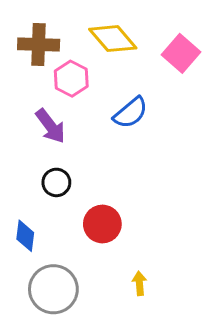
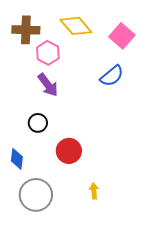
blue semicircle: (131, 113) -> (112, 76), moved
purple arrow: (50, 126) -> (48, 85), moved

